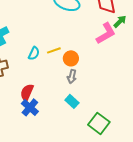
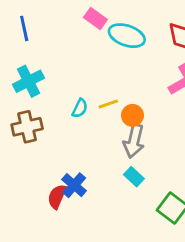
gray arrow: (72, 76) -> (134, 141), size x1.6
red semicircle: (27, 92) -> (57, 197), moved

